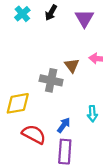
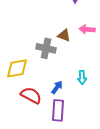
brown triangle: (72, 65) -> (64, 35), turned -32

